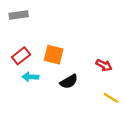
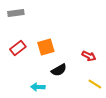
orange square: (54, 55) -> (46, 47), turned -30
cyan arrow: (30, 77) -> (38, 87), moved

